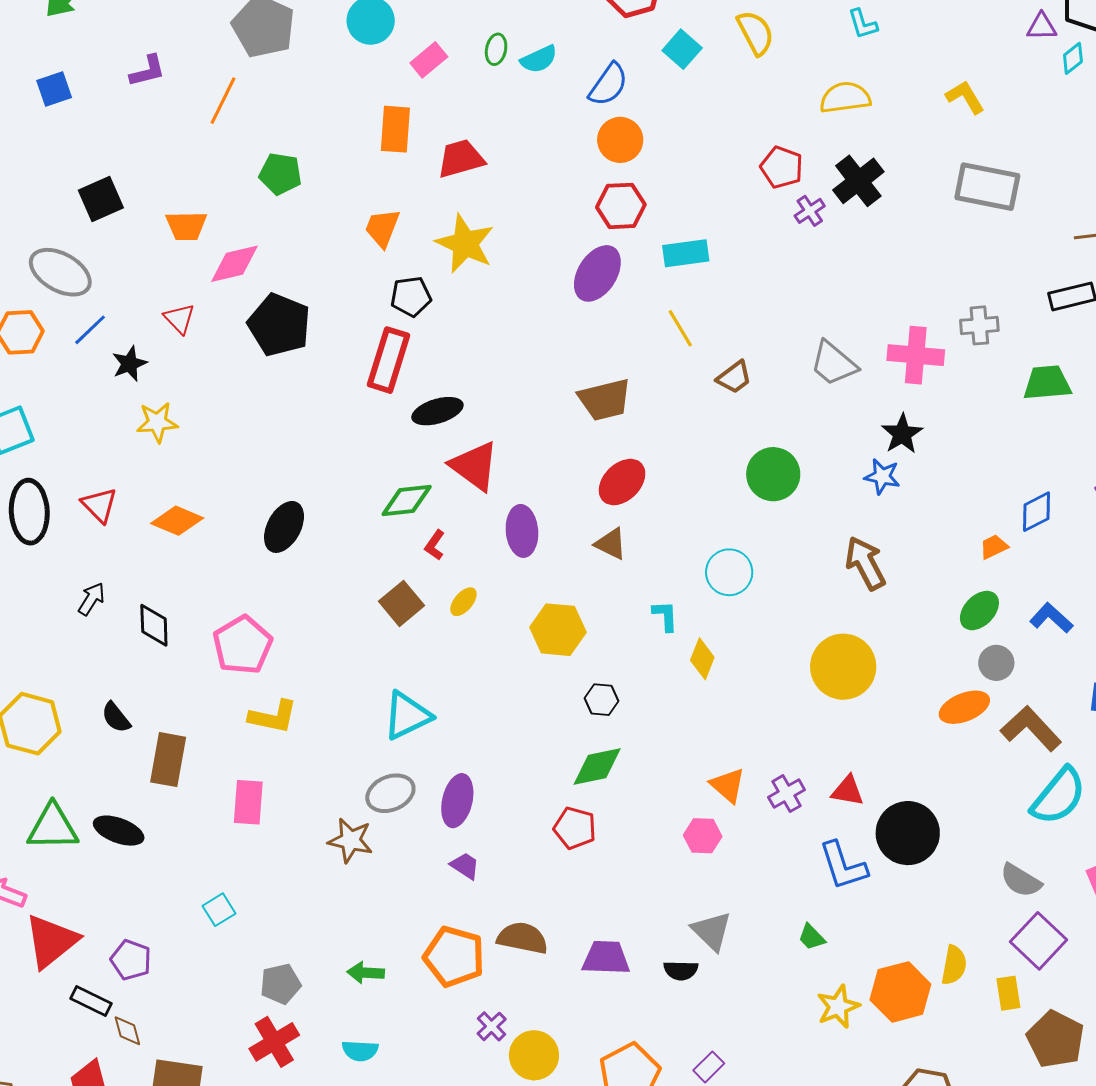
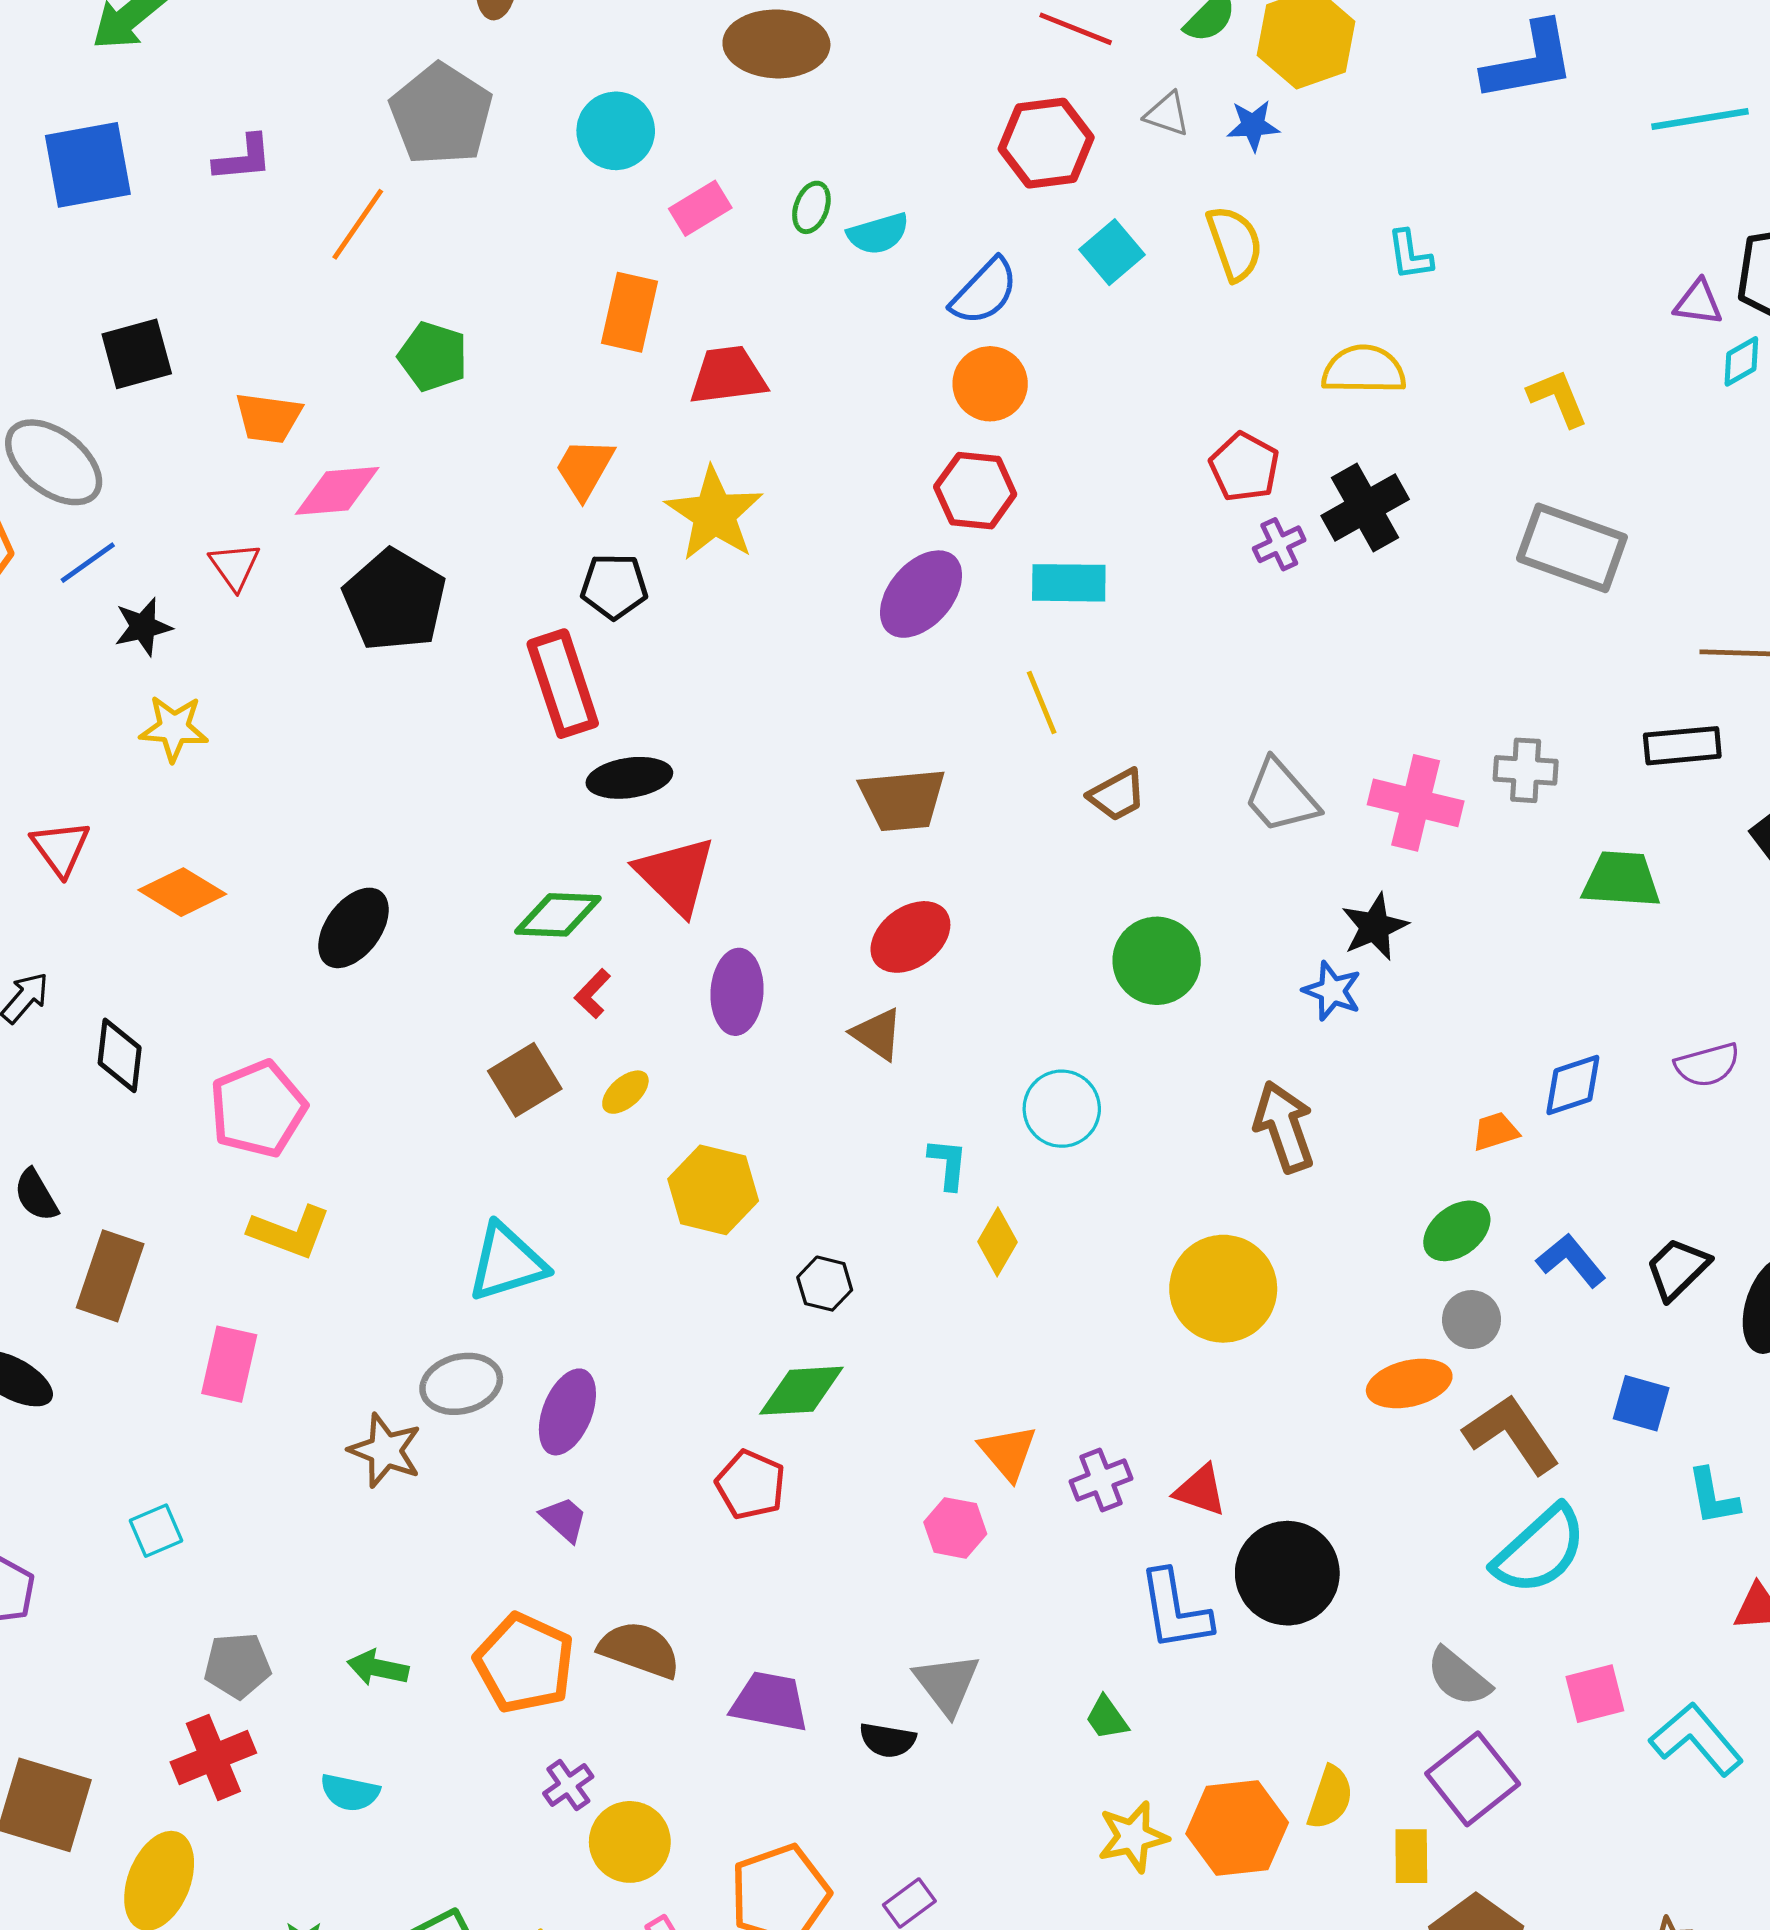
blue square: (54, 89) -> (88, 165), size x1.6
red rectangle: (389, 360) -> (563, 684), turned -44
yellow hexagon: (558, 630) -> (713, 1190), moved

